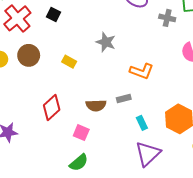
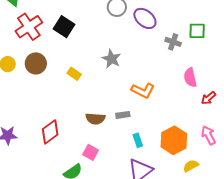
black square: (53, 14) -> (64, 27), size x1.5
red diamond: (52, 107) -> (50, 132), moved
pink square: (81, 133) -> (91, 152), moved

